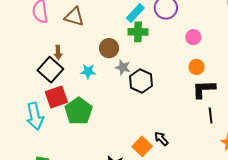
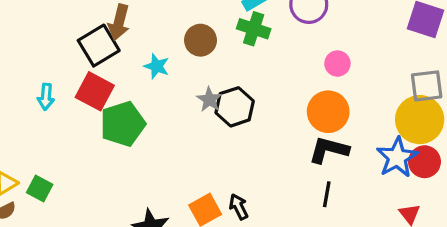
brown arrow: (58, 52) -> (119, 22), size x1.5
gray star: (123, 67) -> (209, 100), moved
orange circle: (197, 67) -> (328, 112), size x1.6
red square: (56, 97) -> (95, 91), turned 30
cyan arrow: (35, 116) -> (46, 97), moved, size x0.6

